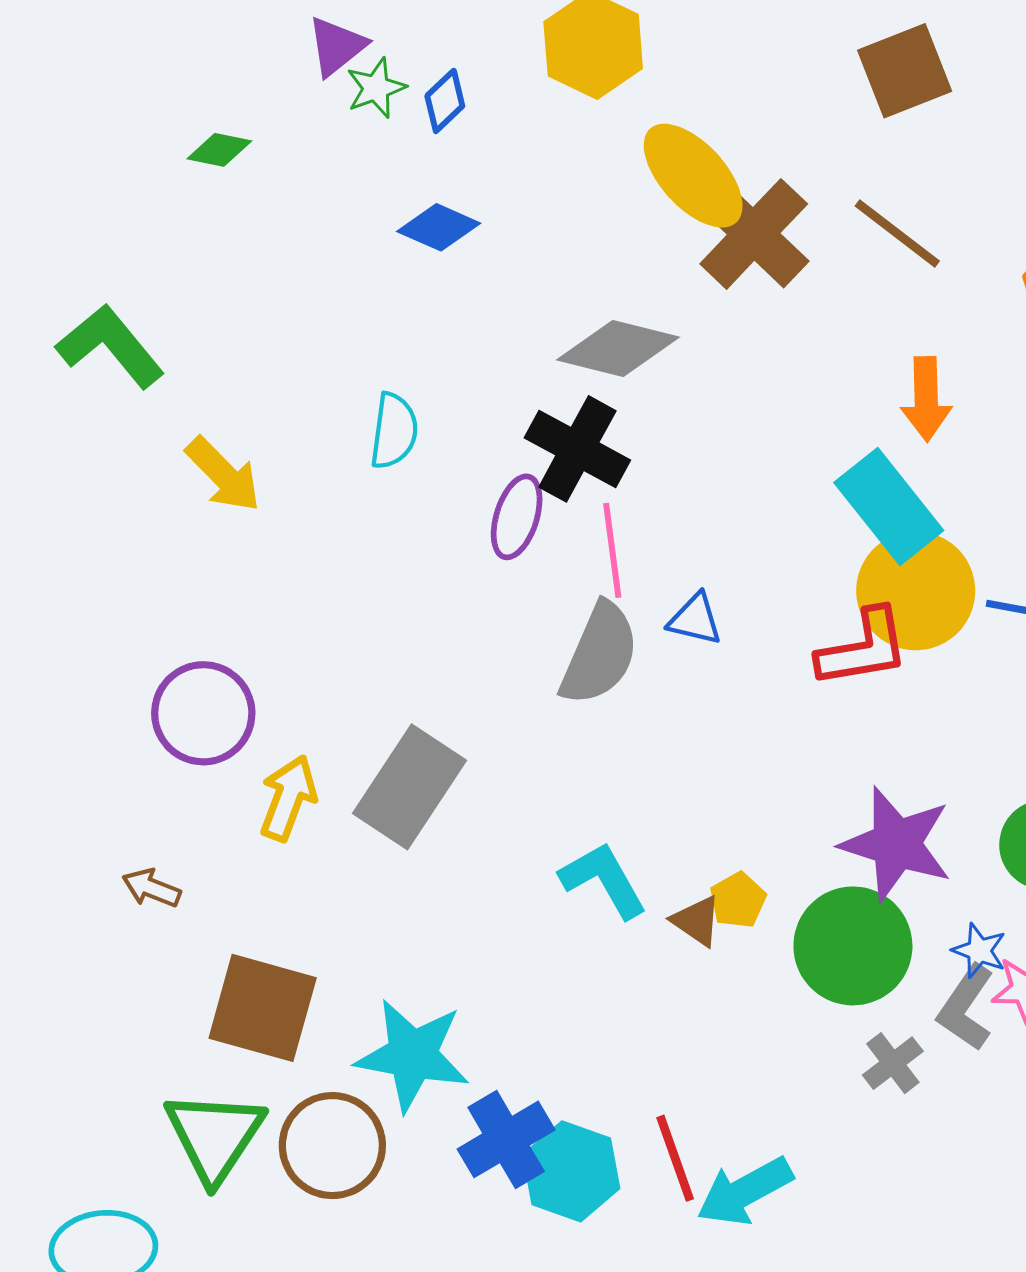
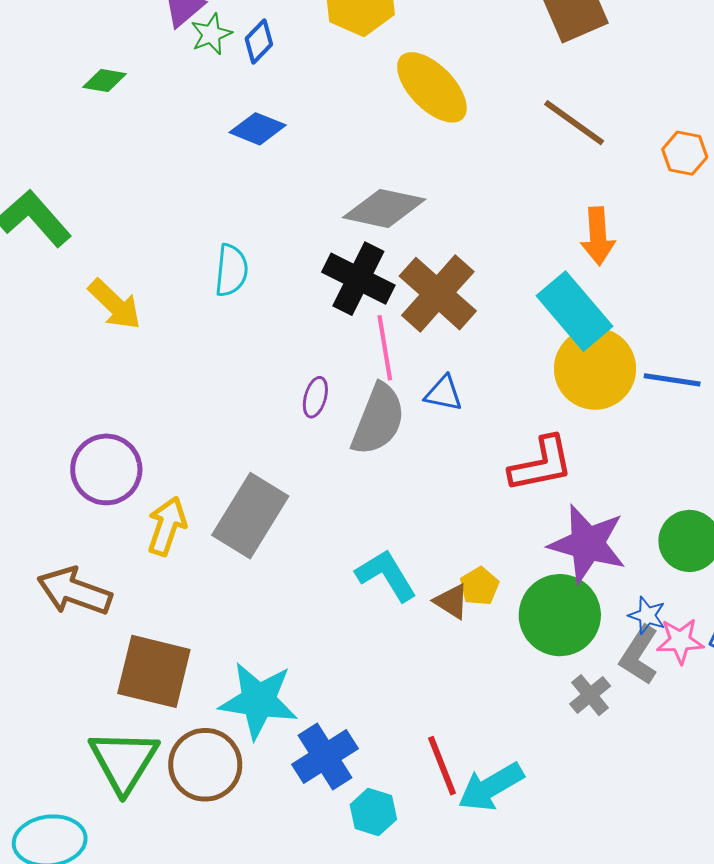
brown cross: (754, 234) -> (438, 294), moved
purple ellipse: (517, 517) -> (315, 397), moved, size x0.7
red L-shape: (863, 648) -> (541, 464), moved
brown arrow: (151, 888) -> (75, 591), size x1.8
cyan hexagon: (571, 1171) -> (373, 812), moved, size x0.7

